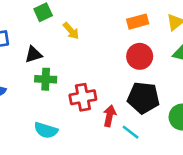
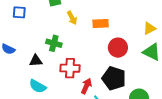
orange rectangle: (138, 22) -> (101, 23), moved
black triangle: (33, 54) -> (36, 61), moved
green cross: (46, 79) -> (54, 43), moved

